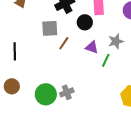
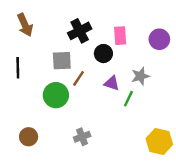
black line: (15, 51) -> (18, 68), moved
brown circle: (12, 86) -> (29, 137), moved
green circle: (46, 94) -> (56, 95), moved

